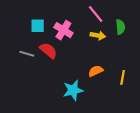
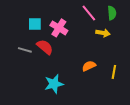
green semicircle: (120, 27) -> (112, 13), moved
yellow arrow: (98, 35) -> (103, 33), moved
cyan star: (73, 90) -> (54, 84), moved

